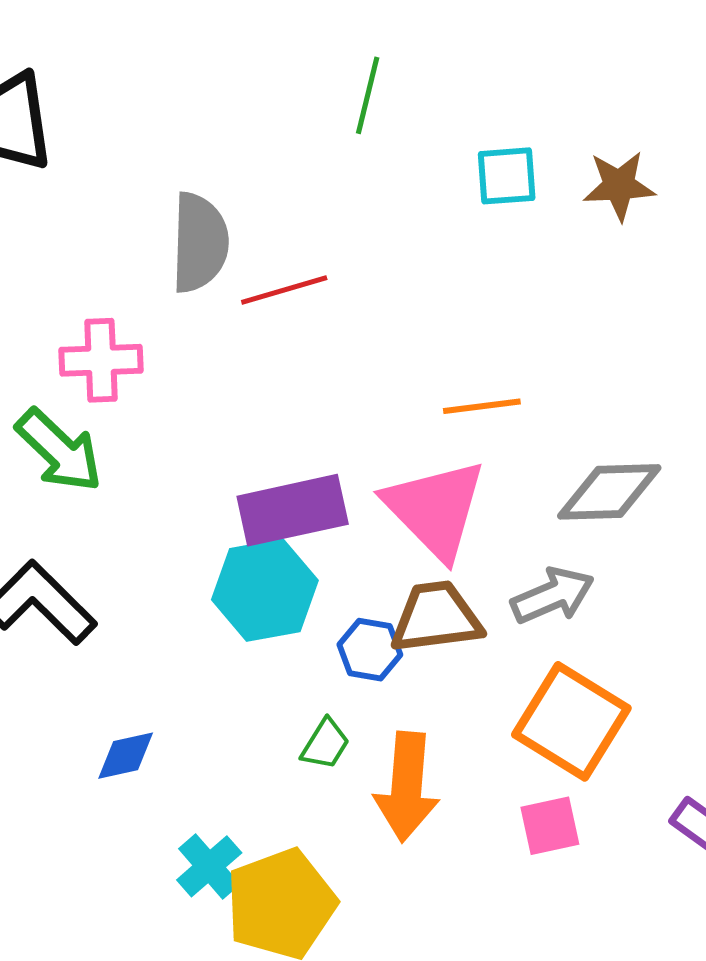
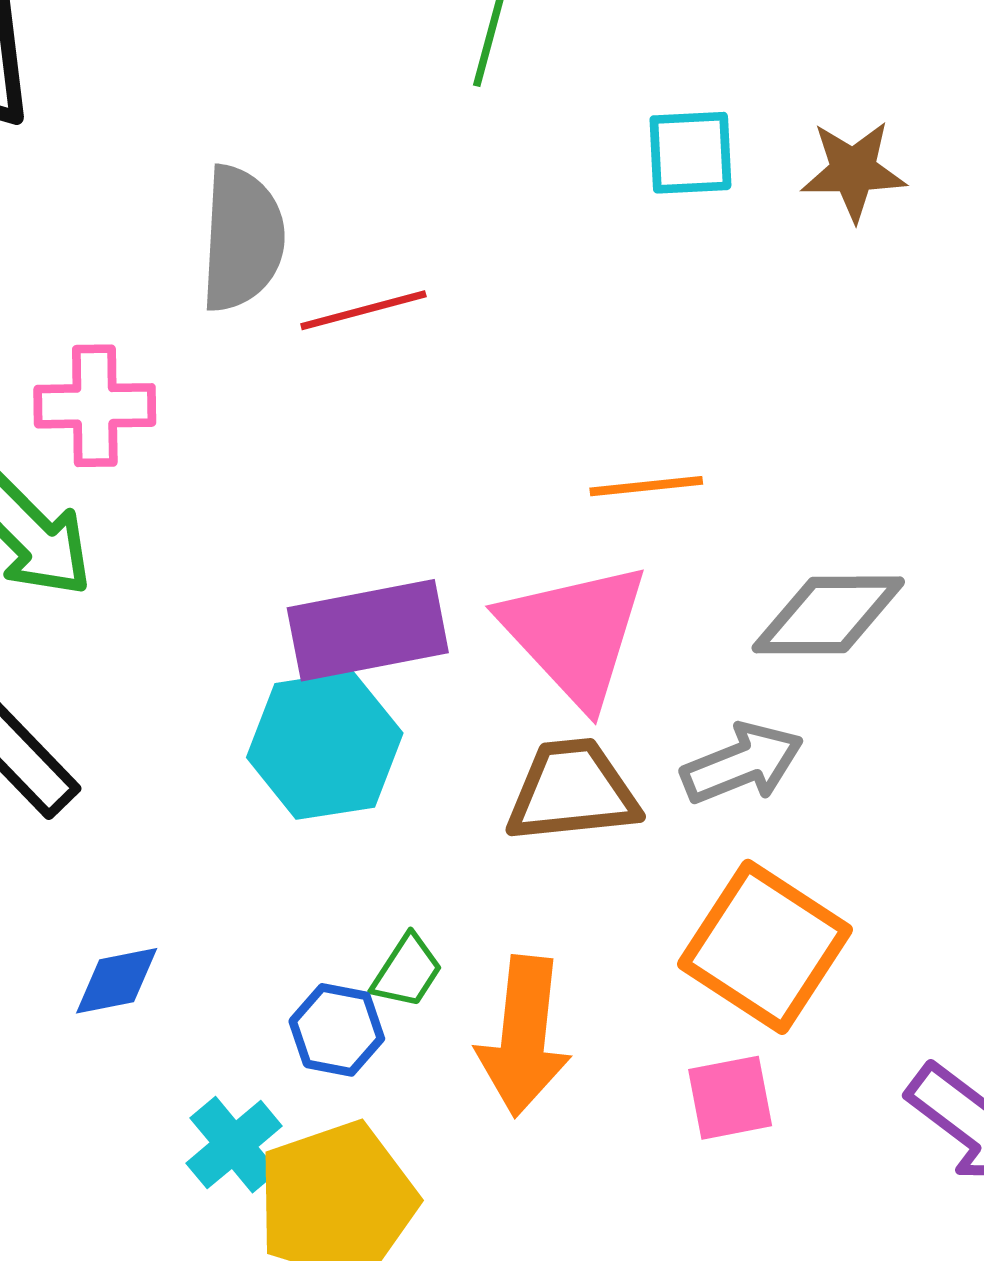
blue hexagon: (370, 650) -> (337, 1030), moved

